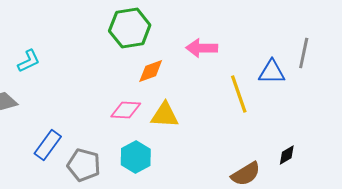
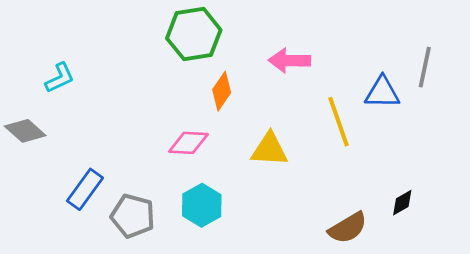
orange diamond: (151, 71) -> (222, 91), turned -36
yellow triangle: (165, 115) -> (269, 149), moved

